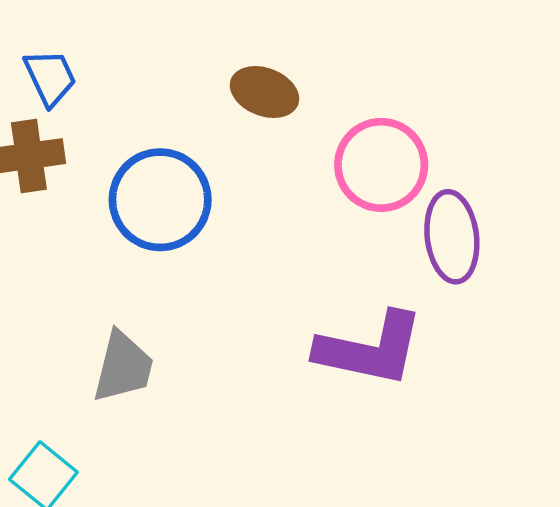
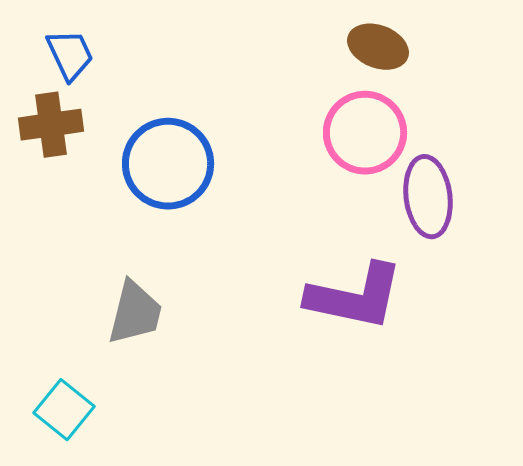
brown ellipse: (264, 92) -> (378, 47), moved

